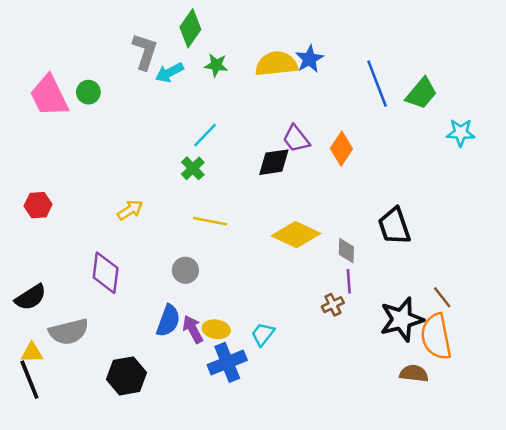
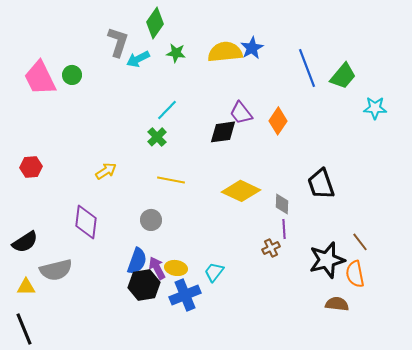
orange semicircle: (436, 337) -> (355, 274), size x0.7
black hexagon: (126, 376) -> (144, 285), moved
black line: (29, 380) -> (24, 329), moved

